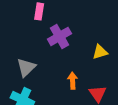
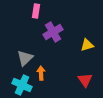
orange arrow: (73, 81) -> (41, 73), moved

